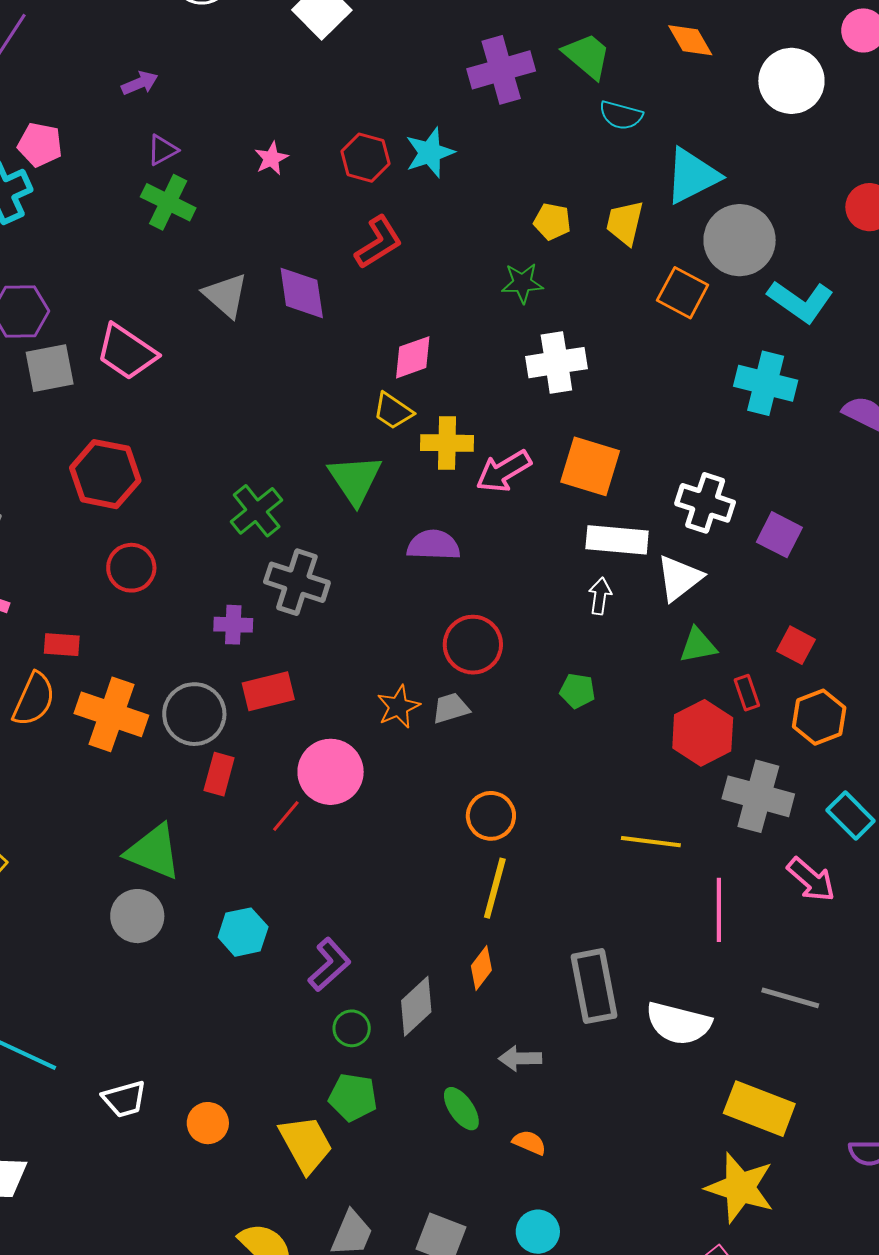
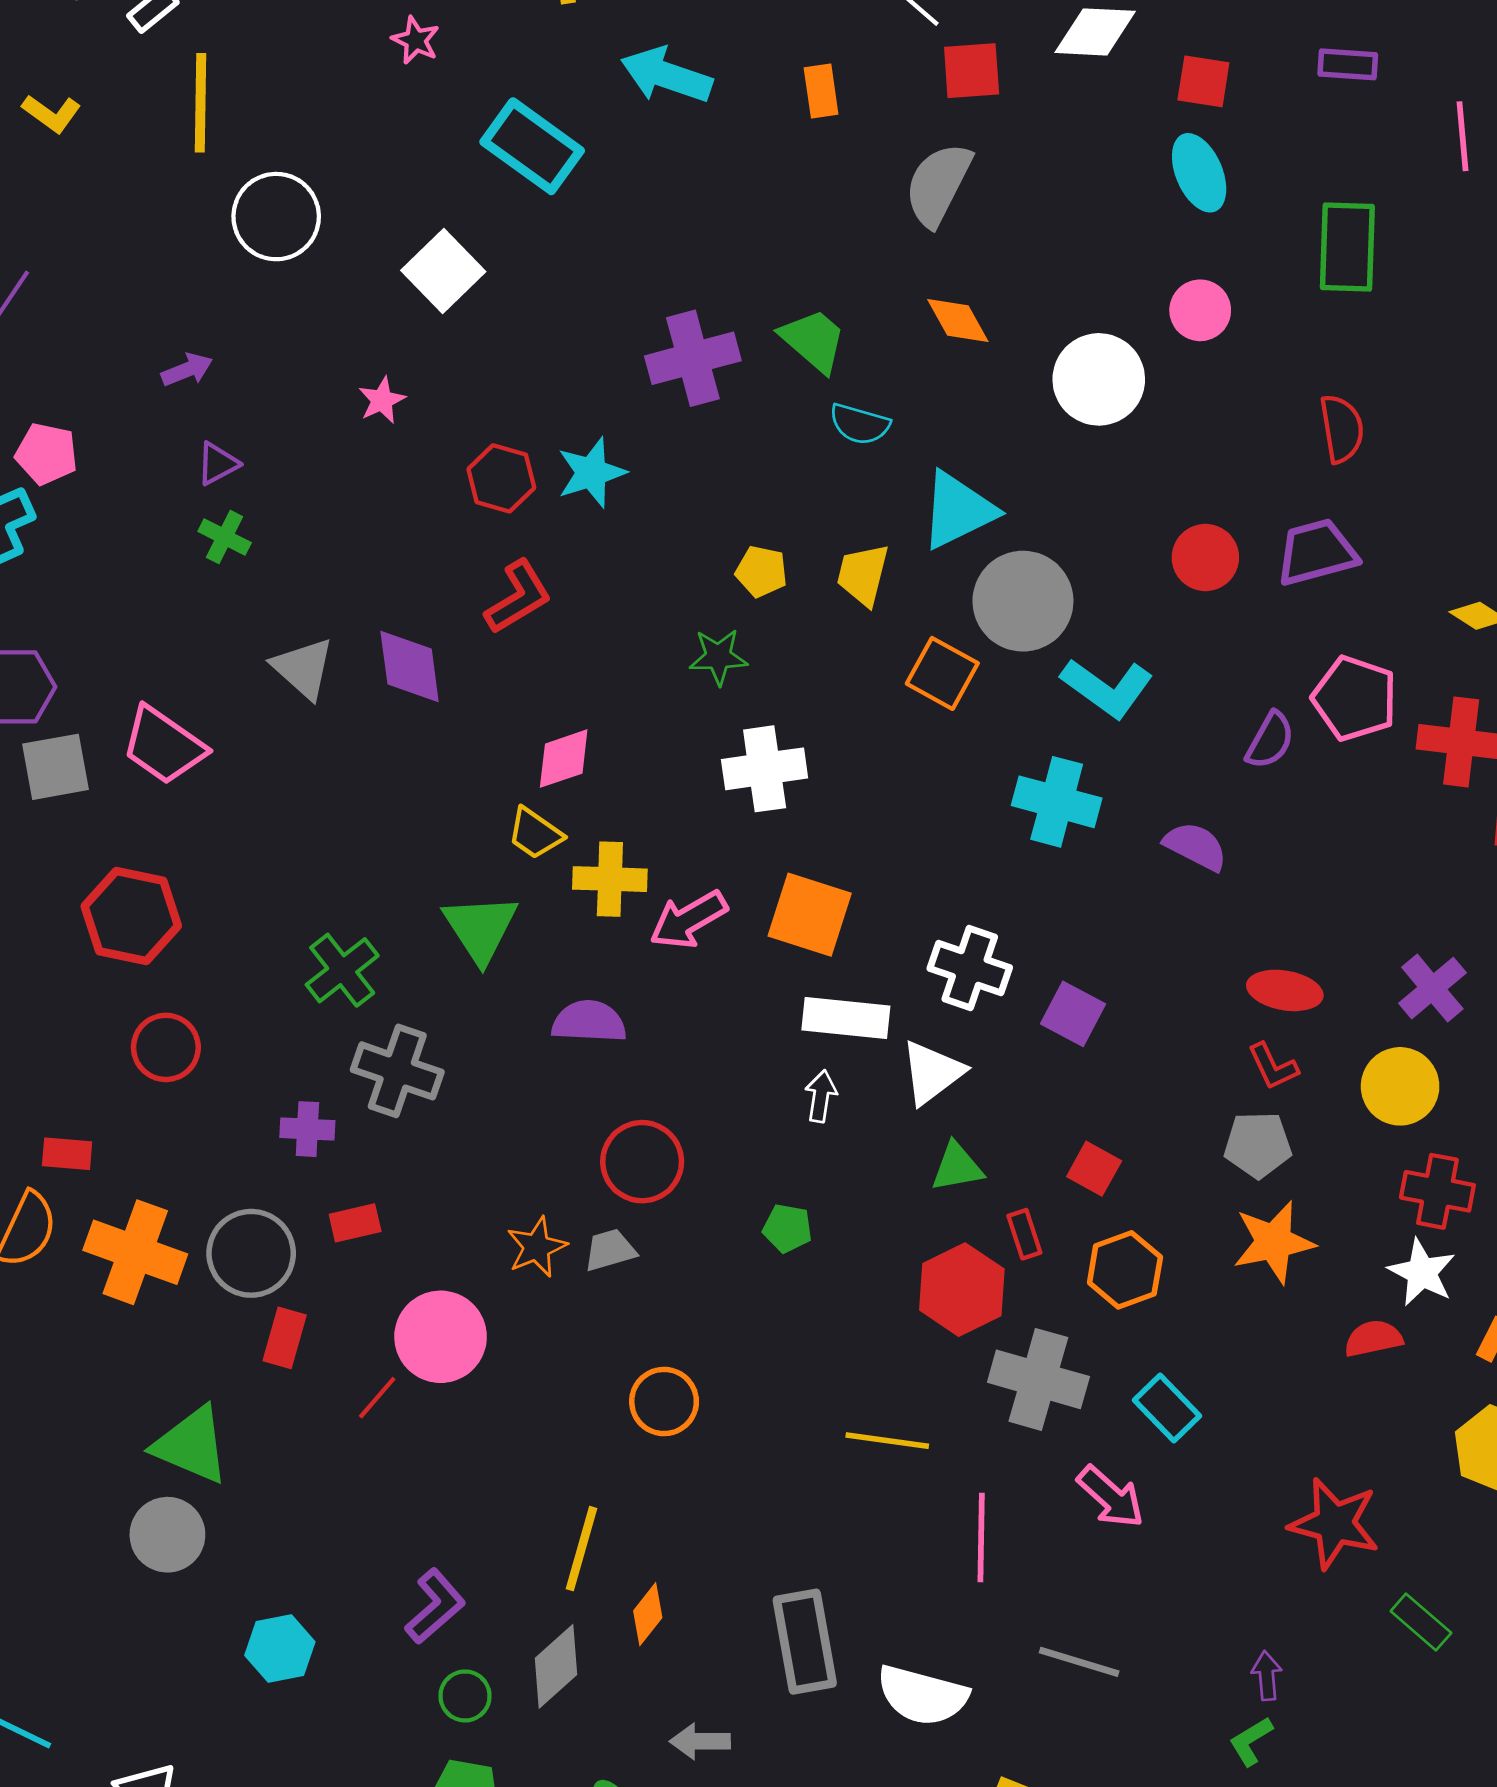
pink star: (271, 158) -> (382, 400), moved
green cross: (168, 202) -> (225, 537), size x0.7
red rectangle: (268, 691) -> (355, 1223), size x0.7
yellow line: (495, 888) -> (582, 1549), moved
cyan hexagon: (243, 932) -> (280, 1649), moved

